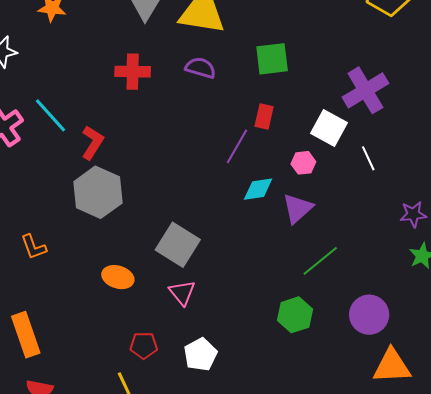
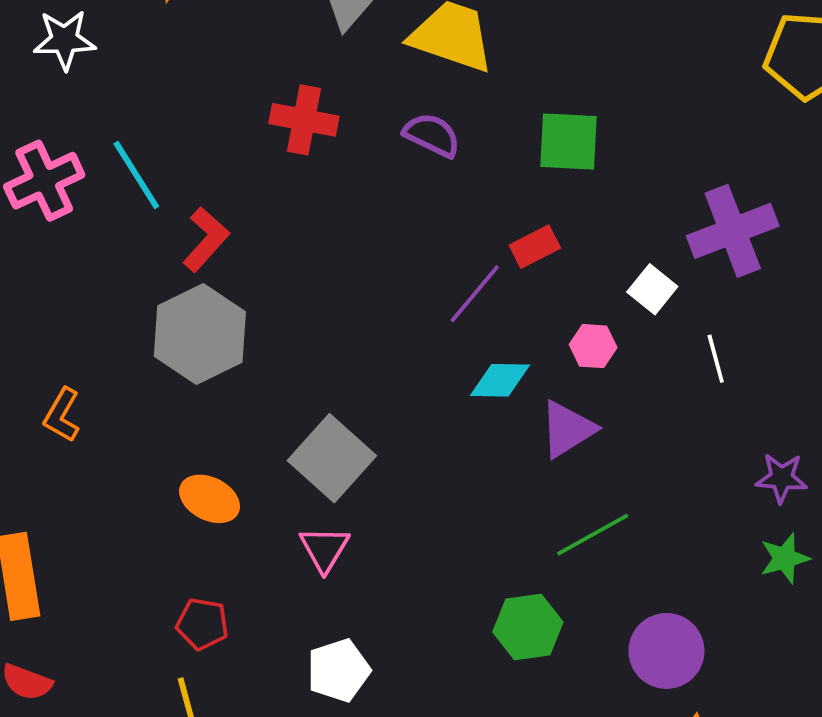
red rectangle: (264, 116) -> (535, 247), turned 40
white square: (329, 128) -> (652, 289), size x0.7
orange L-shape: (34, 247) -> (62, 415), turned 40
red pentagon: (144, 345) -> (202, 624), moved

